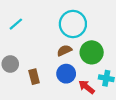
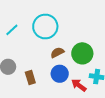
cyan circle: (73, 24) -> (45, 26), moved

